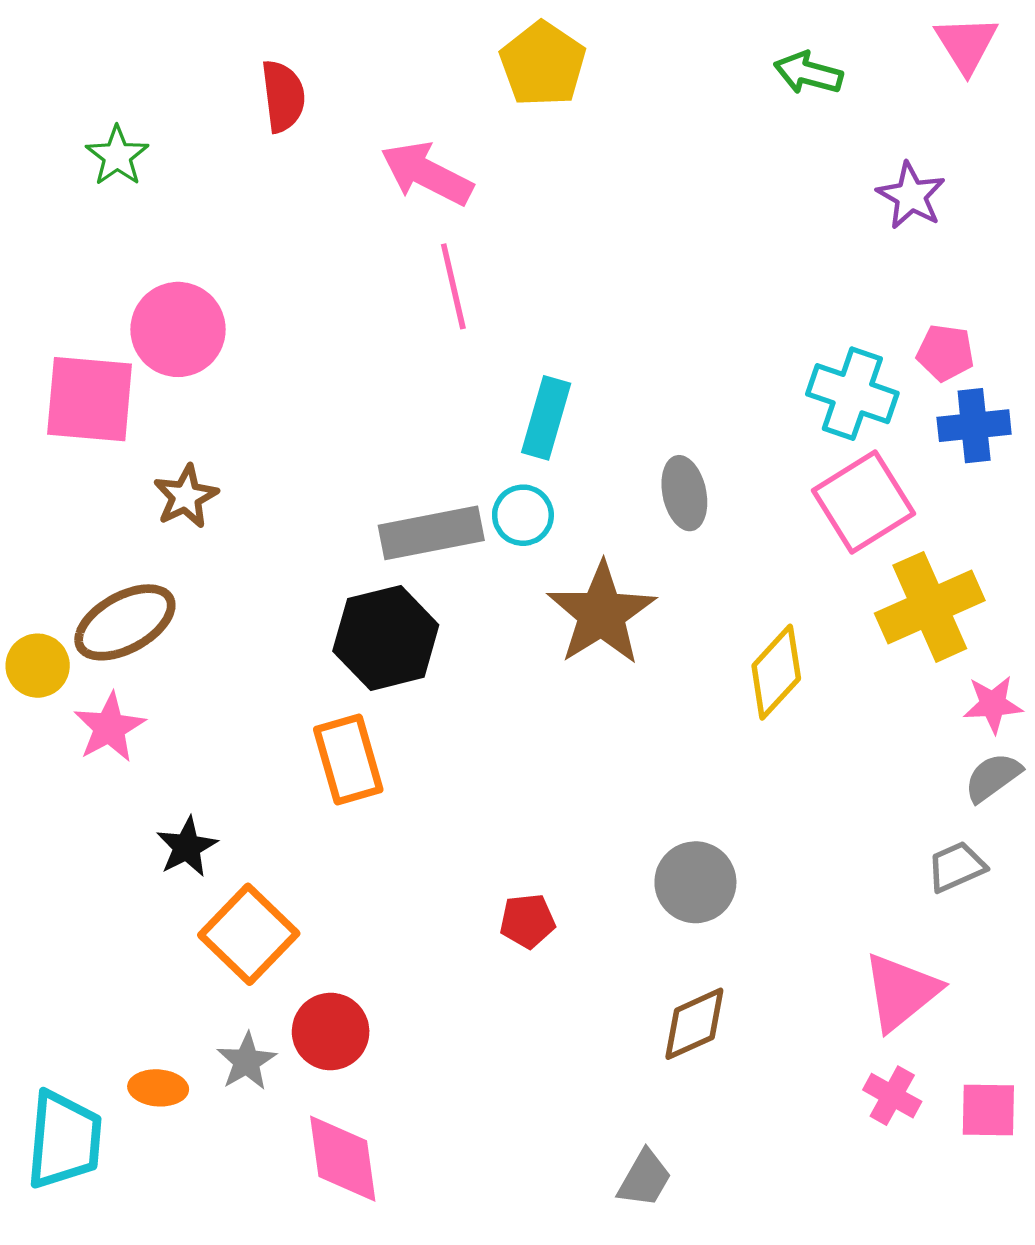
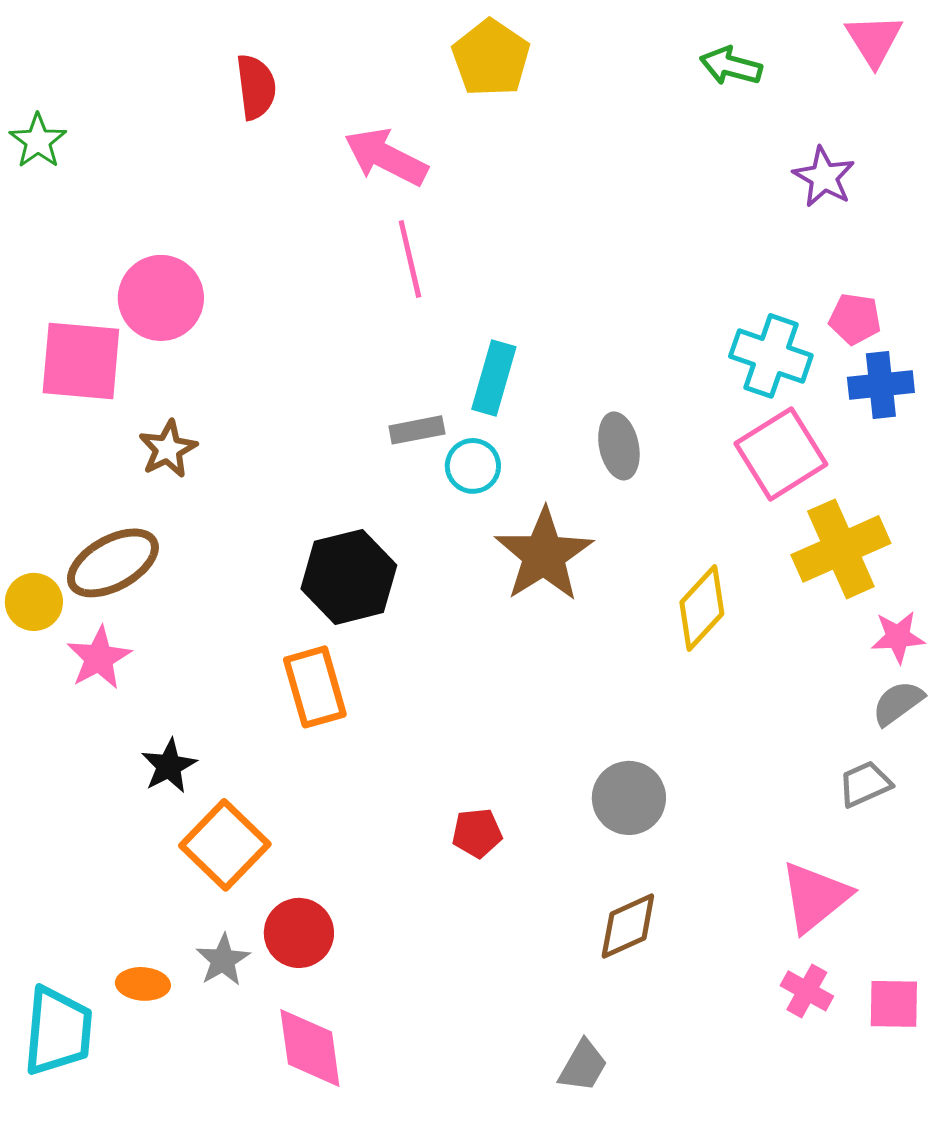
green star: (117, 156) -> (38, 141), moved
gray rectangle: (431, 533) -> (417, 430), moved, size x0.6

